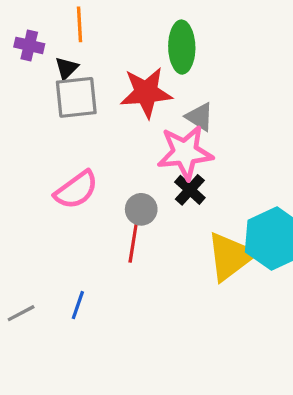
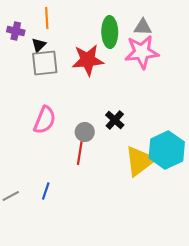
gray triangle: (200, 117) -> (143, 27), moved, turned -30
pink star: (185, 153) -> (142, 52), moved
pink semicircle: (76, 190) -> (45, 120), turned -32

